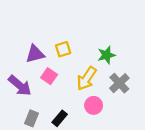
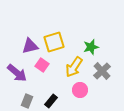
yellow square: (63, 49) -> (54, 42), size x1.5

